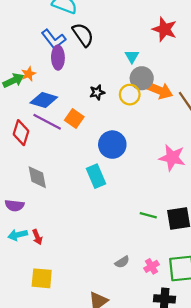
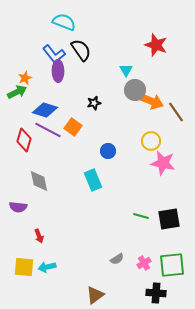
orange star: (29, 74) -> (25, 78), moved
yellow circle: (130, 95) -> (151, 141), moved
blue circle: (112, 145) -> (108, 151), size x0.6
cyan arrow: (18, 235) -> (47, 267), moved
yellow square: (42, 278) -> (24, 267), moved

